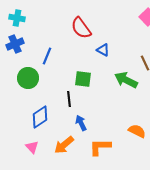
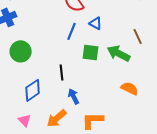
blue line: (47, 56) -> (72, 31), moved
green square: (83, 79) -> (91, 52), moved
orange semicircle: (137, 131) -> (130, 88), moved

